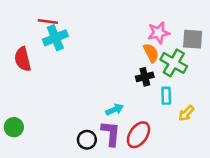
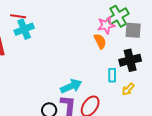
green cross: (174, 63) -> (118, 16), moved, turned 30
black cross: (145, 77) -> (130, 60), moved, size x1.5
cyan arrow: (115, 110) -> (71, 86), size x1.5

